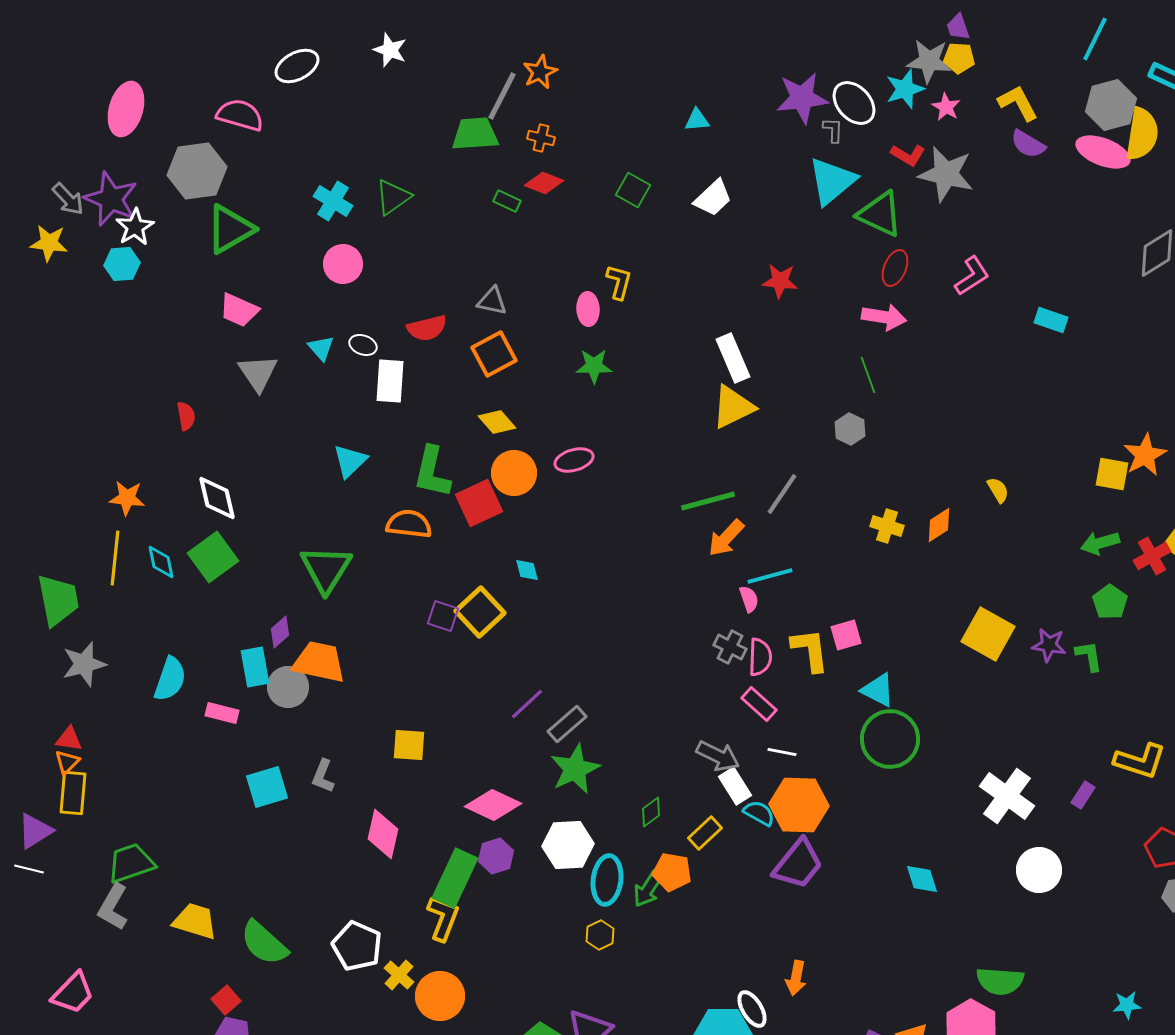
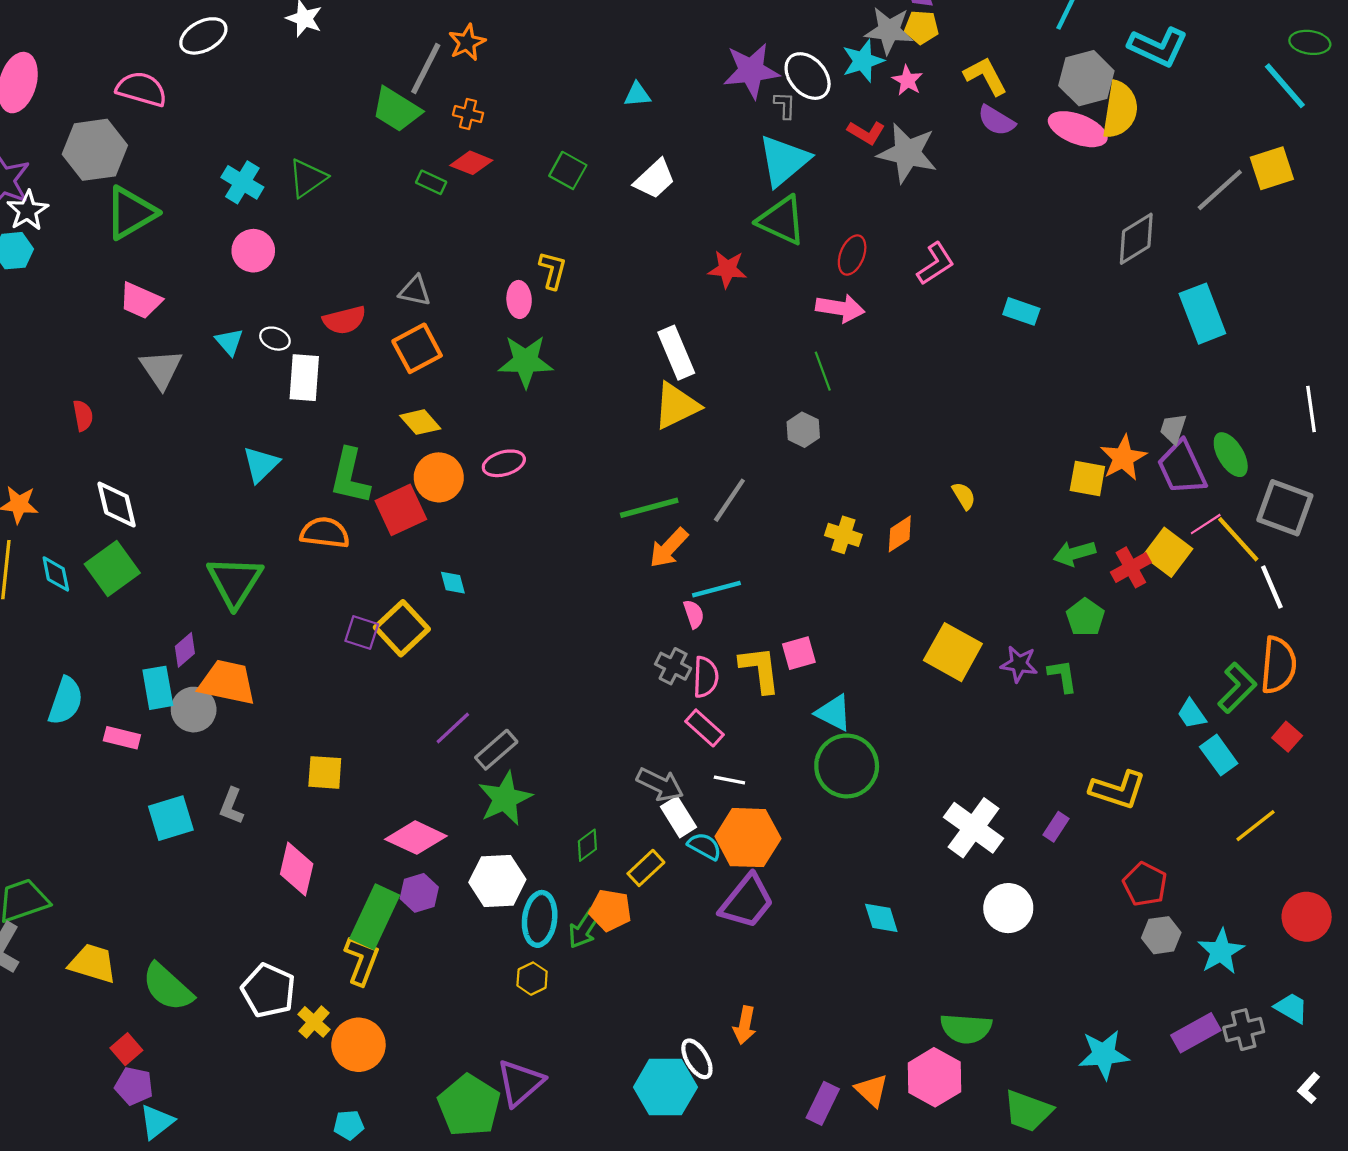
green trapezoid: (475, 134) -> (396, 110), turned -144
green triangle: (880, 214) -> (782, 220), moved
green star: (594, 366) -> (526, 361), size x1.4
cyan star: (1127, 1005) -> (1104, 1055), size x1.6

